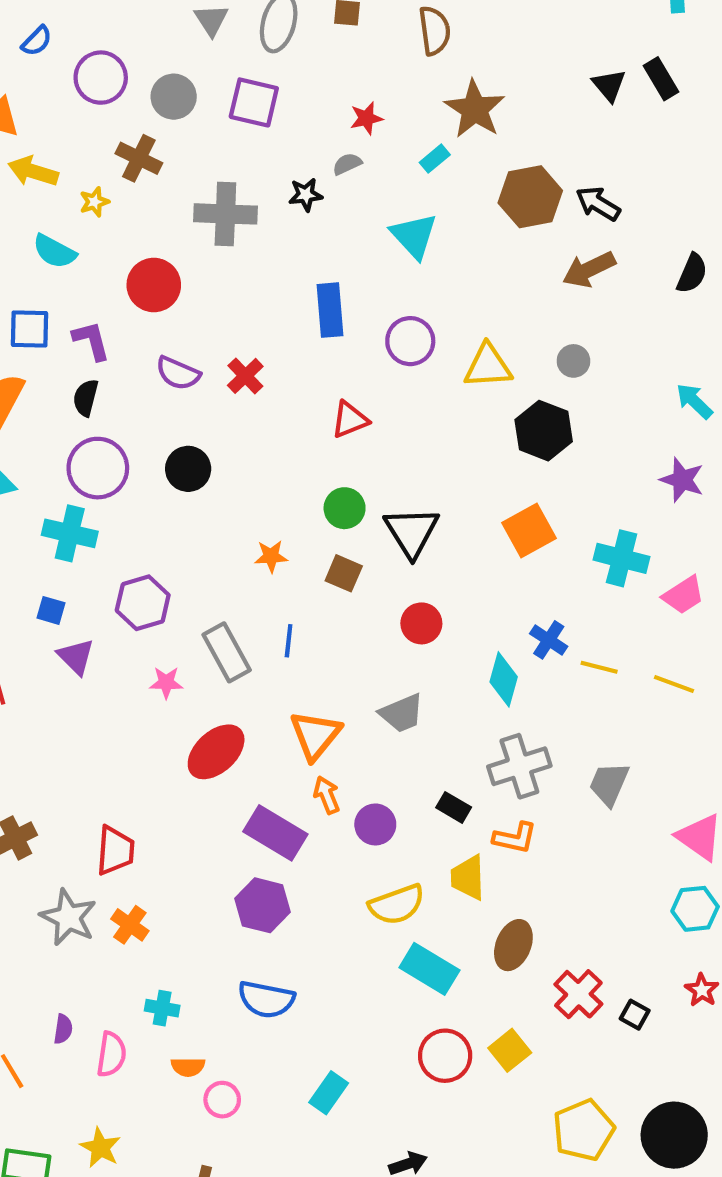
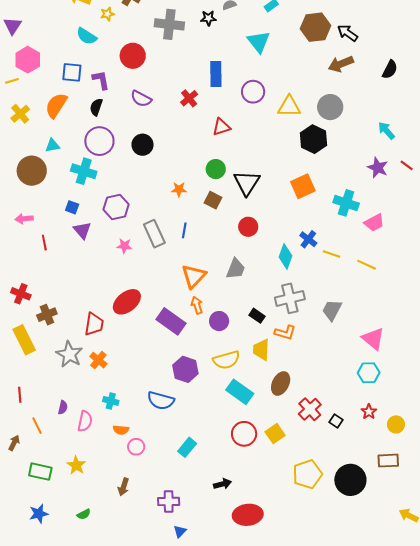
gray circle: (573, 361) -> (330, 107), size x1.6
red cross: (245, 376) -> (189, 98), moved
gray trapezoid: (402, 713) -> (236, 269), turned -50
red ellipse: (216, 752) -> (127, 302), moved
purple hexagon: (263, 905) -> (185, 369), moved

